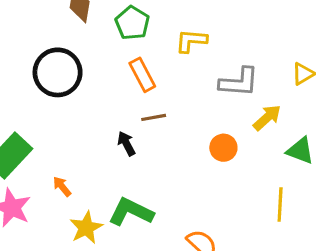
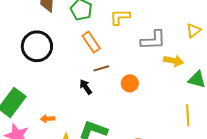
yellow arrow: (267, 118) -> (174, 61), turned 60
orange circle: (223, 148) -> (130, 83), moved
orange arrow: (62, 186) -> (48, 119), turned -48

